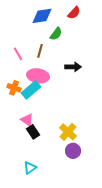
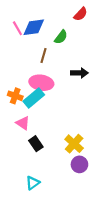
blue diamond: (42, 16) -> (34, 27), moved
pink line: (18, 54) -> (17, 28), moved
pink triangle: (27, 120) -> (23, 123), moved

